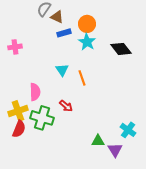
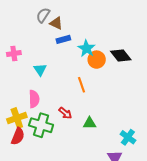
orange circle: (87, 24) -> (97, 60), moved
cyan triangle: (62, 70) -> (40, 70), moved
green triangle: (98, 141) -> (90, 123), moved

